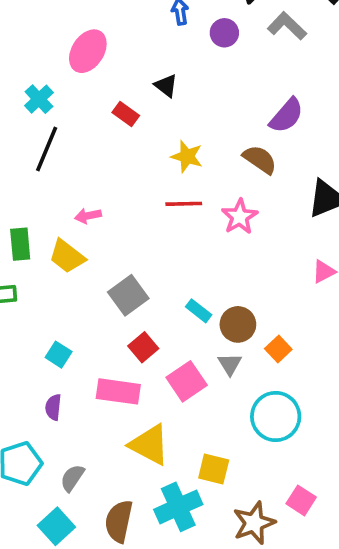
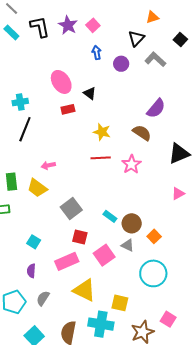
pink ellipse: (88, 51) -> (61, 82), moved, turned -65
cyan cross: (39, 99) -> (20, 102), turned 35
red rectangle: (126, 114) -> (68, 109), turned -48
red square: (143, 347) -> (80, 237), turned -35
gray triangle: (230, 364) -> (128, 245), turned -32
pink rectangle: (118, 391) -> (67, 261), turned -30
gray semicircle: (72, 478) -> (43, 298), moved
cyan cross: (178, 507) -> (101, 324), turned 35

